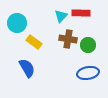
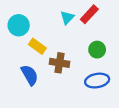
red rectangle: (81, 13) -> (89, 14), turned -48
brown cross: (68, 39) -> (60, 63), moved

